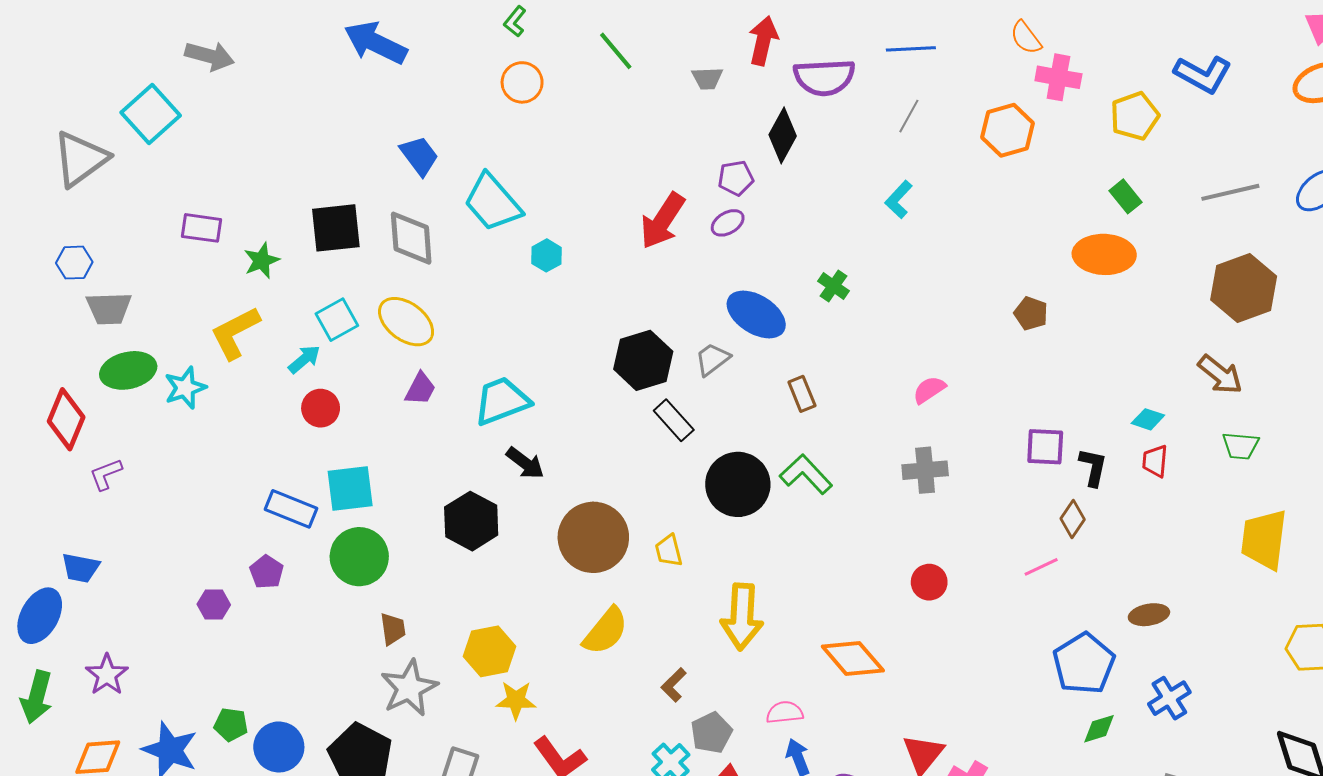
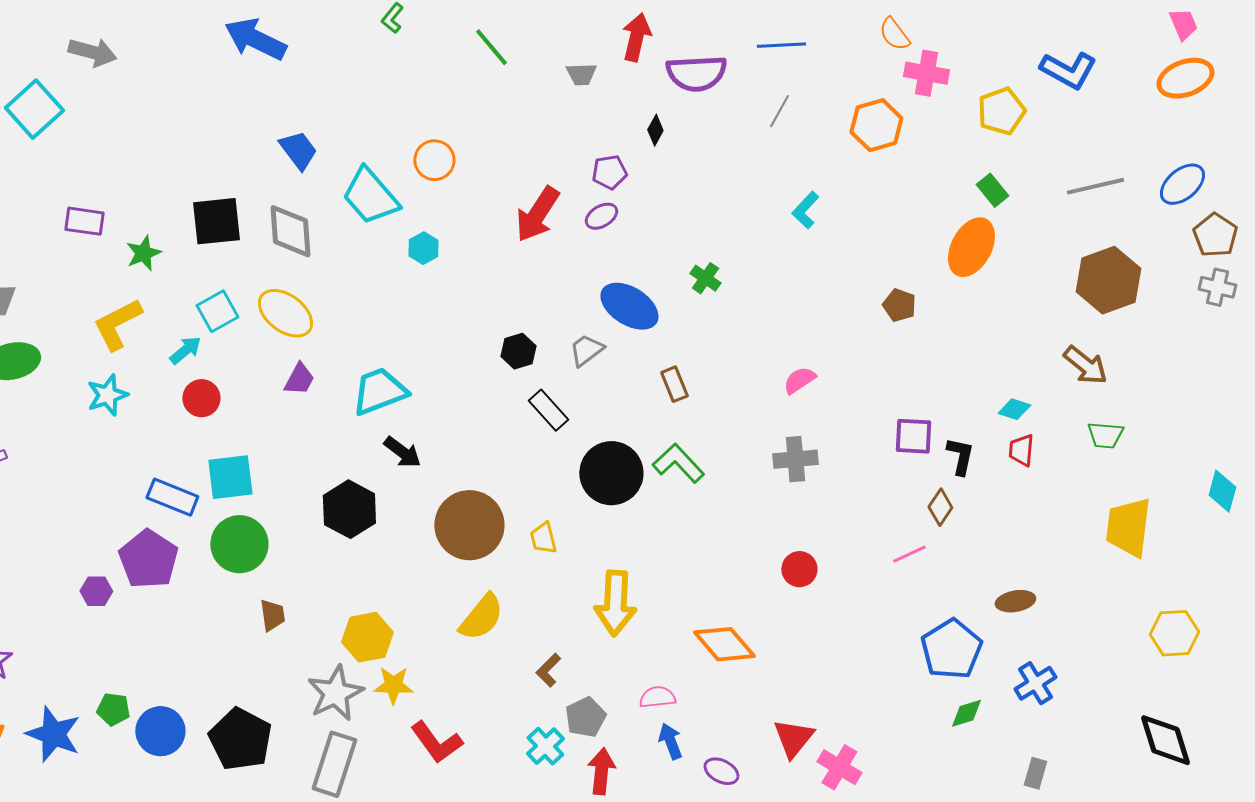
orange circle: (522, 82) -> (434, 160), moved
black diamond: (783, 135) -> (655, 130), size x0.6
cyan L-shape: (899, 199) -> (805, 210), moved
orange ellipse: (1104, 254) -> (971, 247), turned -64
black hexagon: (643, 360) -> (518, 351), size x0.6
cyan star: (185, 388) -> (107, 395), moved
purple pentagon: (267, 572) -> (148, 559), size x1.8
gray star: (409, 688) -> (335, 693), moved

